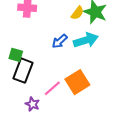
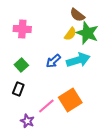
green square: (16, 55) -> (21, 65), moved, turned 32
black rectangle: (23, 71) -> (18, 89), size x0.6

